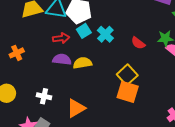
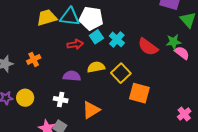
red semicircle: (138, 43) -> (148, 47), size x1.5
purple semicircle: (62, 59) -> (72, 76), moved
yellow square: (127, 75) -> (121, 73), moved

